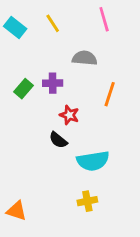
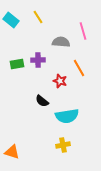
pink line: (104, 19) -> (83, 31), moved
green rectangle: (23, 89) -> (17, 64), turned 40
orange line: (110, 94) -> (79, 68), turned -48
red star: (69, 115) -> (60, 81), moved

